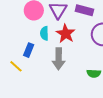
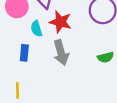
yellow line: (16, 66) -> (18, 91), moved, turned 64

